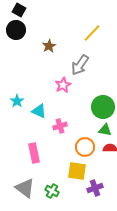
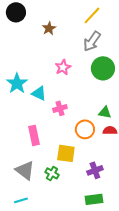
gray arrow: (80, 65) -> (92, 41), moved
cyan star: (17, 101) -> (17, 83), size x1.5
green circle: (103, 107) -> (103, 68), moved
yellow square: (77, 171) -> (66, 153), moved

